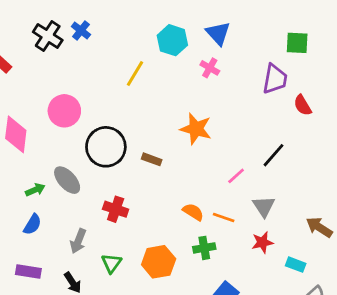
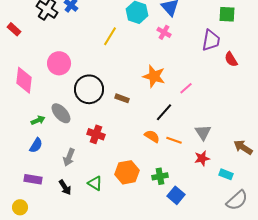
black line: (273, 155) -> (164, 112), moved
pink line: (236, 176) -> (186, 88), moved
green cross: (204, 248) -> (160, 176), moved
green triangle: (111, 263) -> (95, 183), moved, turned -35

